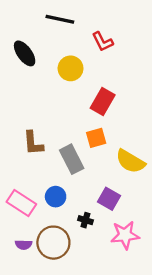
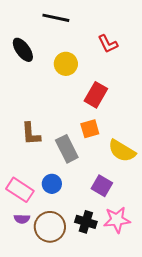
red L-shape: (103, 42) -> (108, 44), moved
black cross: (85, 220) -> (86, 222), moved, size x1.5
purple semicircle: (24, 245) -> (22, 219), moved

